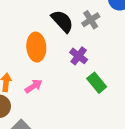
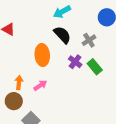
gray cross: (91, 20) -> (89, 40), moved
green rectangle: (97, 83) -> (95, 67), moved

